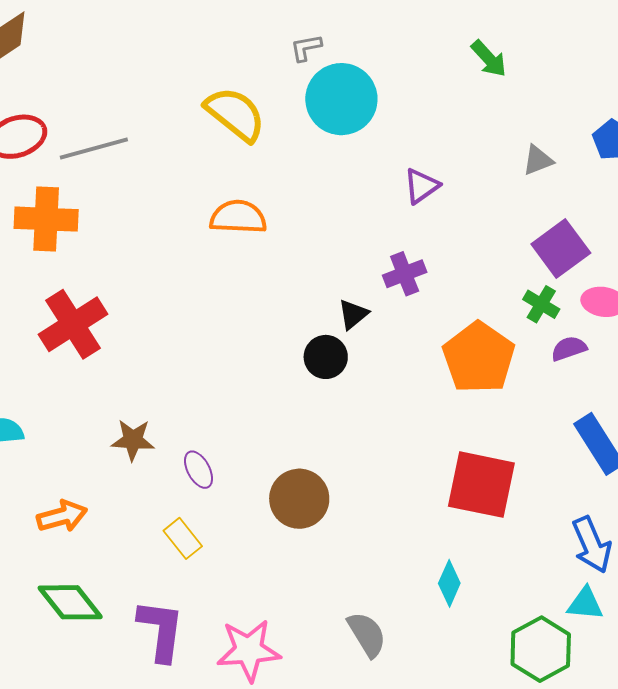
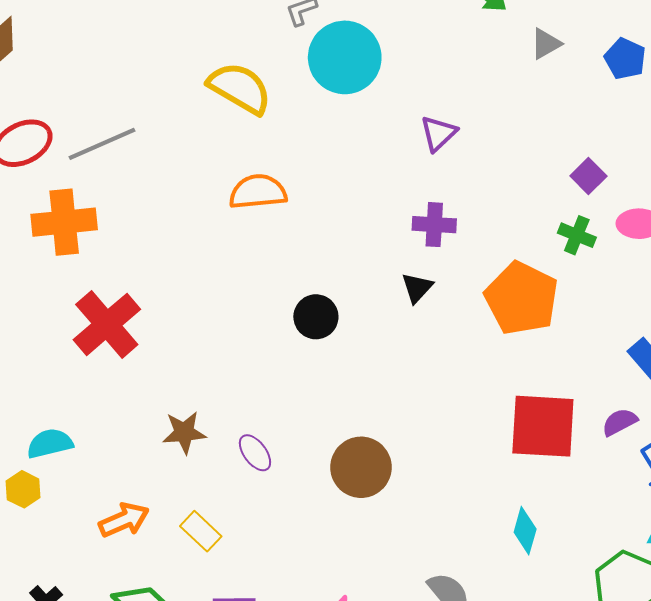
gray triangle: (538, 160) -> (546, 44), moved
purple square: (561, 248) -> (588, 176), size x0.6
purple cross: (405, 274) -> (434, 225), turned 33
black triangle: (353, 314) -> (417, 288), moved
purple semicircle: (569, 349) -> (620, 422), moved
black circle: (326, 357) -> (316, 317), moved
yellow rectangle: (183, 538) -> (201, 531), moved

